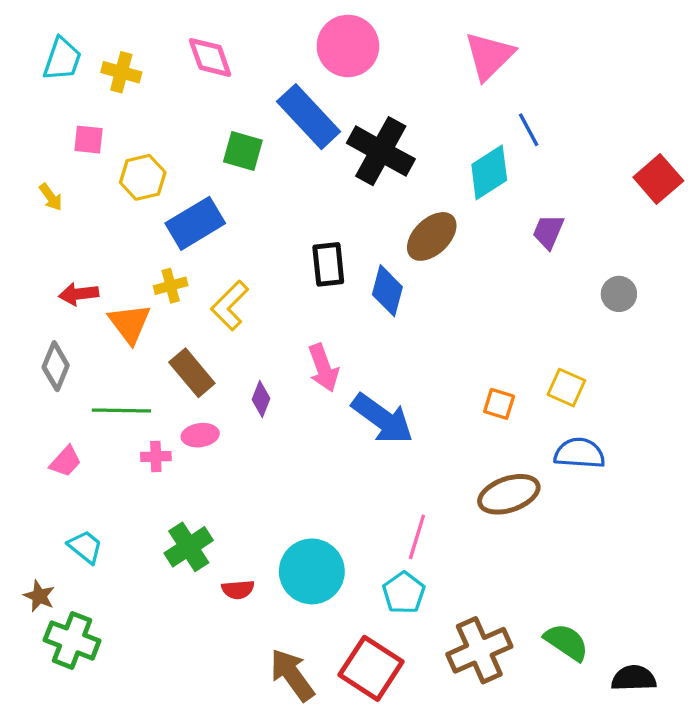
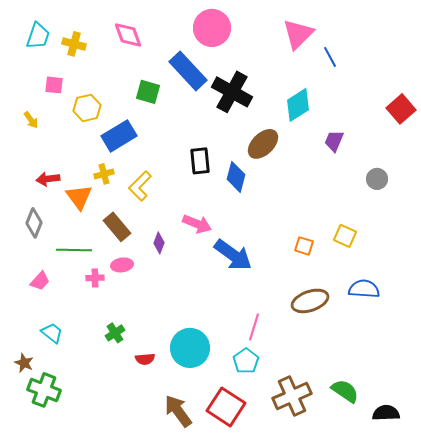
blue line: (529, 130) -> (330, 57), moved
pink arrow: (323, 368) -> (197, 224), turned -48
blue semicircle: (579, 453) -> (364, 289), moved
green cross: (189, 547) -> (115, 333), size x0.7

